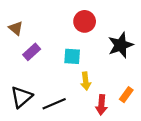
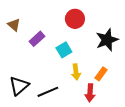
purple rectangle: (32, 52) -> (37, 39), moved
cyan square: (72, 56) -> (64, 50), turned -35
orange rectangle: (126, 95) -> (101, 74), moved

